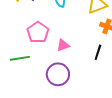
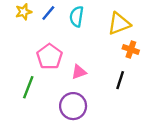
green line: (20, 58) -> (28, 87), turned -60

